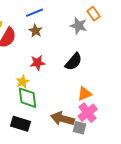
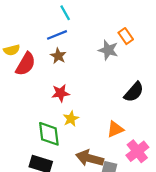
black semicircle: (74, 62) -> (134, 92), moved
yellow star: (23, 82) -> (71, 119), moved
pink cross: (88, 113) -> (137, 151), moved

